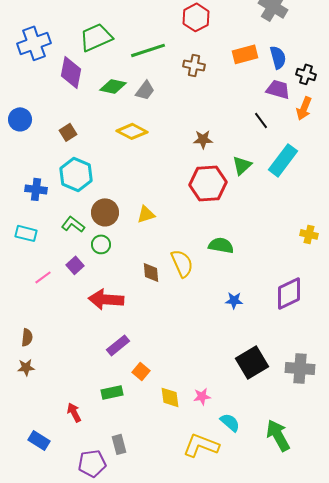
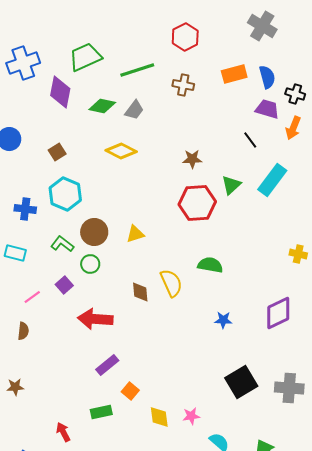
brown semicircle: (27, 337) -> (23, 331), moved

